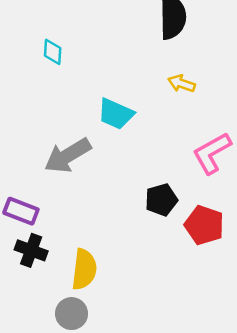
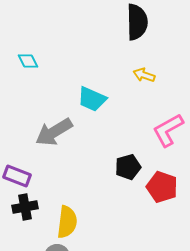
cyan diamond: (53, 52) -> (28, 61), moved, turned -30
black cross: (31, 250) -> (25, 207), turned -30

